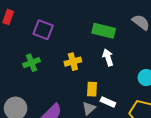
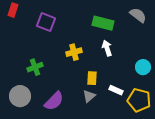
green cross: (31, 63) -> (35, 67), moved
white rectangle: (108, 102) -> (116, 90), moved

